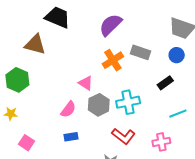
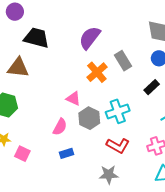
gray rectangle: (140, 52) -> (123, 61), turned 48
pink square: (26, 143) -> (22, 154), moved

